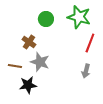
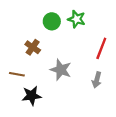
green star: (79, 17) -> (77, 19), moved, size x0.7
gray star: (40, 62) -> (61, 70), moved

